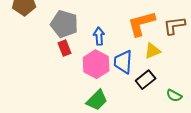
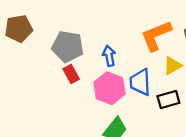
black rectangle: (146, 80) -> (168, 100), turned 30

